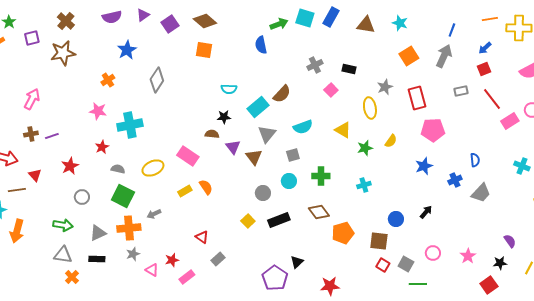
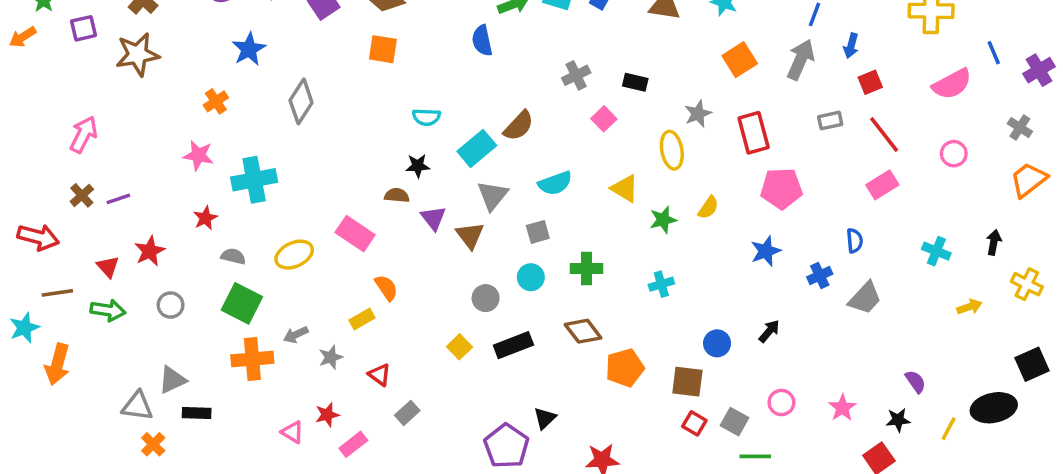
blue arrow: (485, 48) -> (851, 46), moved, turned -32
pink rectangle: (510, 121) -> (882, 185), moved
brown cross: (31, 134) -> (82, 195), turned -32
red triangle: (35, 175) -> (108, 267), moved
yellow rectangle: (185, 191) -> (362, 319), moved
green arrow: (63, 225) -> (108, 310), moved
gray triangle: (98, 233) -> (172, 380), moved
gray star: (133, 254) -> (331, 357), moved

